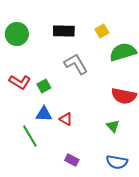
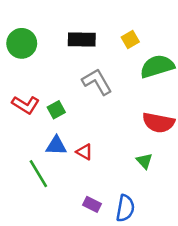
blue semicircle: (117, 162) -> (125, 208), moved, turned -90

